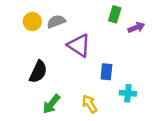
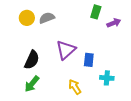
purple triangle: (79, 45) -> (66, 50), moved, turned 45
green arrow: (51, 104) -> (32, 84), moved

